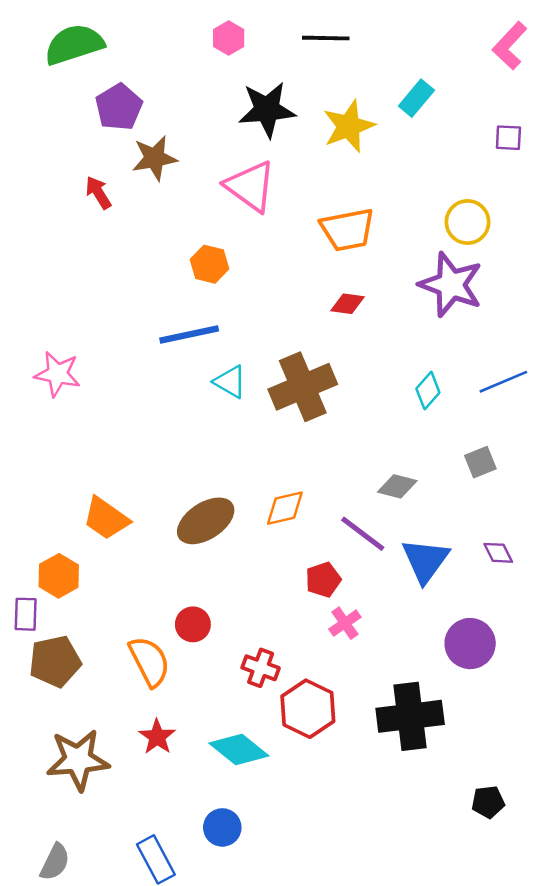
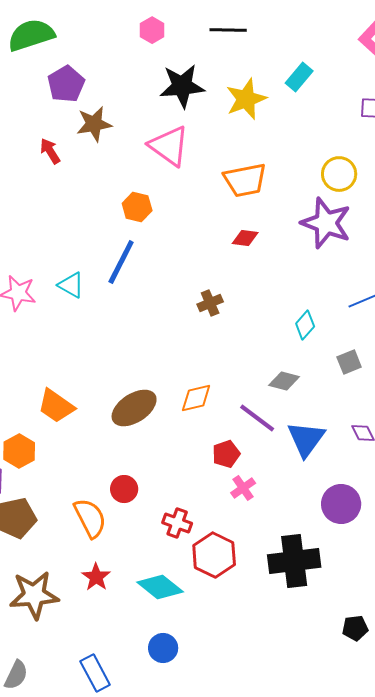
blue line: (189, 334) -> (121, 262), turned -51
cyan triangle: (230, 382) -> (71, 285), moved
brown cross: (303, 387) -> (210, 303), size x0.5
cyan diamond: (428, 391) -> (305, 325), moved
blue circle: (222, 827) -> (163, 648), moved

